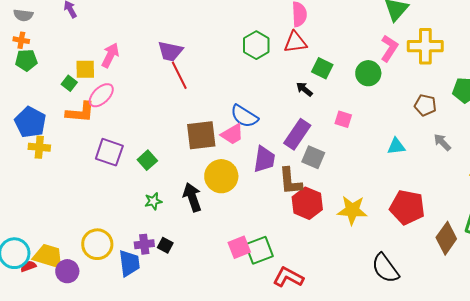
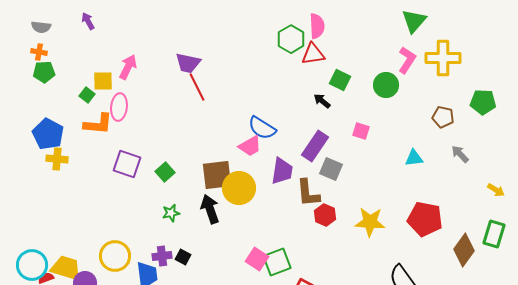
green hexagon: (256, 45) -> (291, 39), moved
pink ellipse: (101, 95) -> (119, 107), turned -40
brown square: (201, 135) -> (217, 175), moved
red hexagon: (307, 203) -> (325, 215), size x0.7
pink square: (239, 247) -> (257, 259), turned -35

